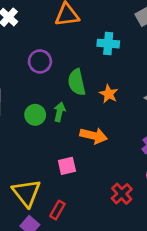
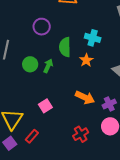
cyan cross: (108, 44) -> (93, 38), moved
orange arrow: (94, 136) -> (85, 97), moved
pink square: (67, 166) -> (45, 106), turned -32

